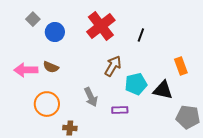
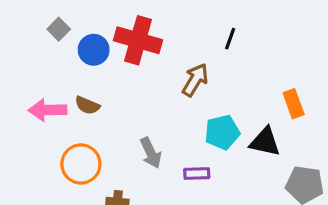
red cross: (101, 26) -> (138, 40), moved, turned -36
black line: (141, 35) -> (230, 39), moved
brown arrow: (113, 66) -> (195, 80), moved

